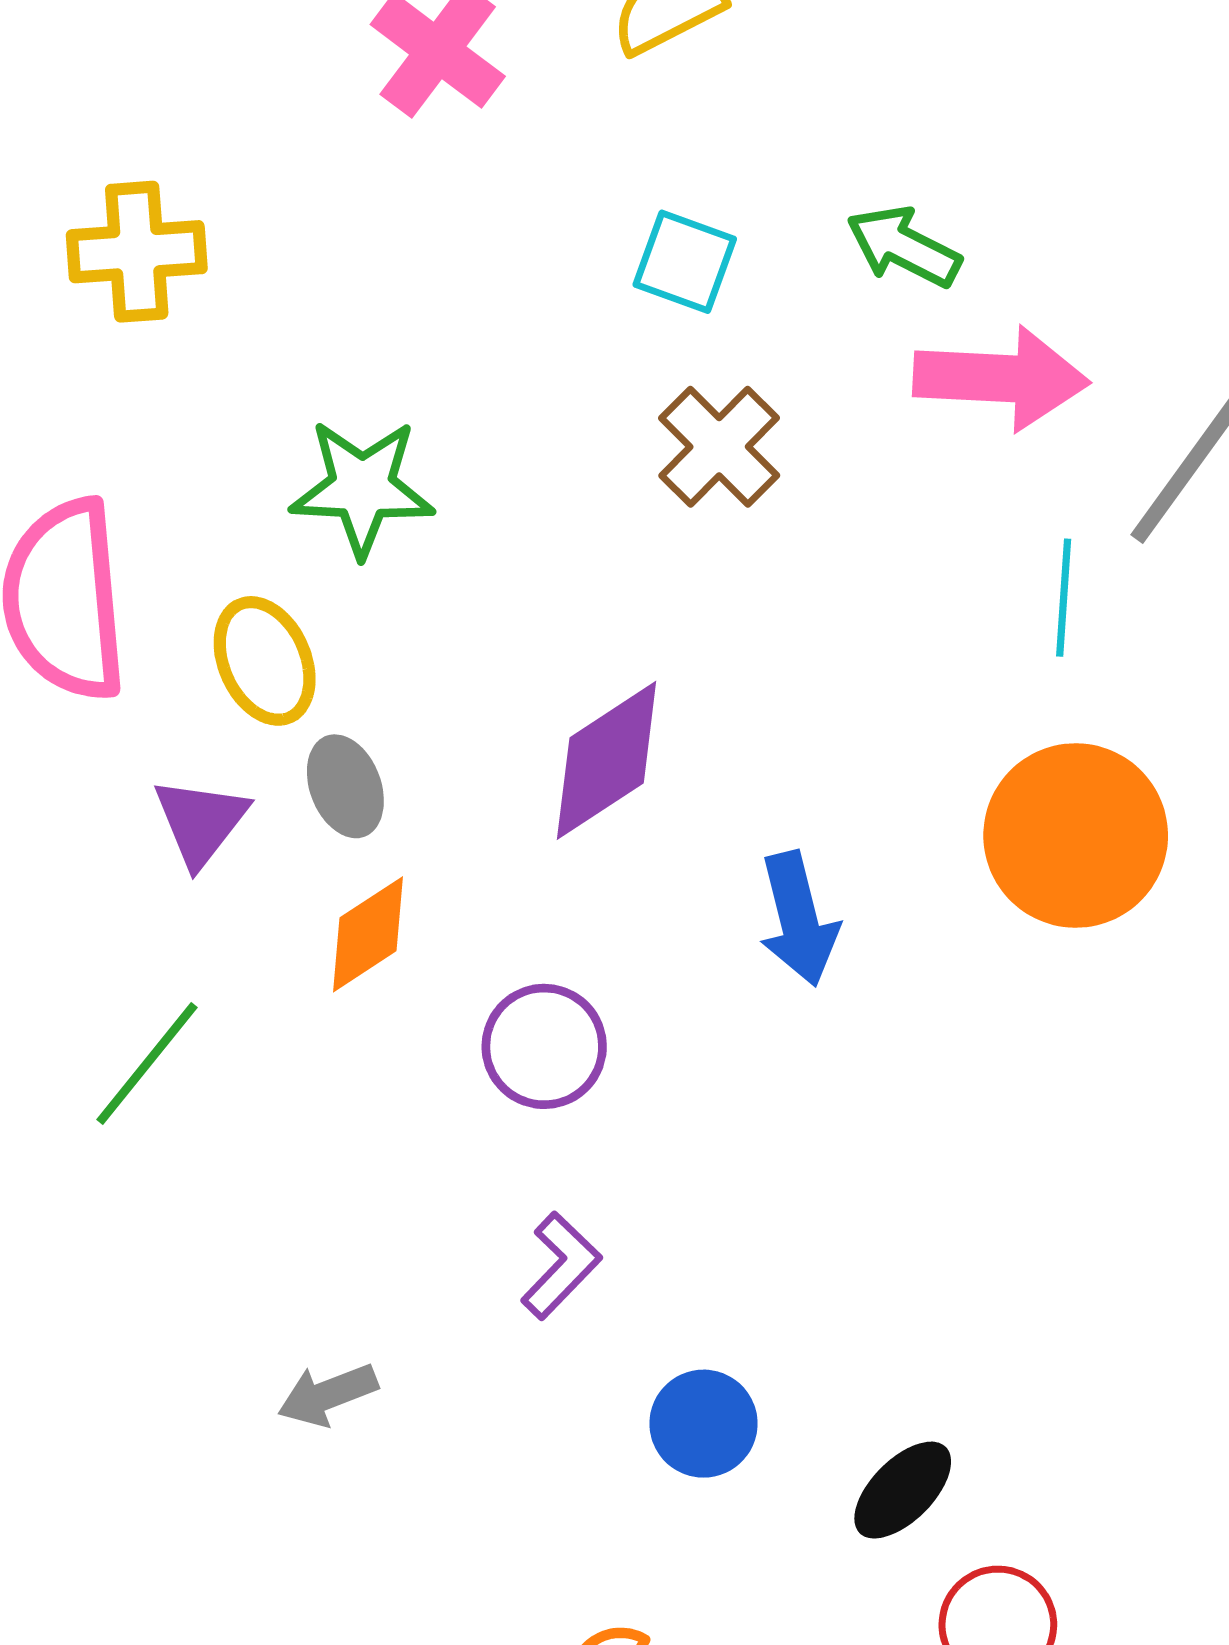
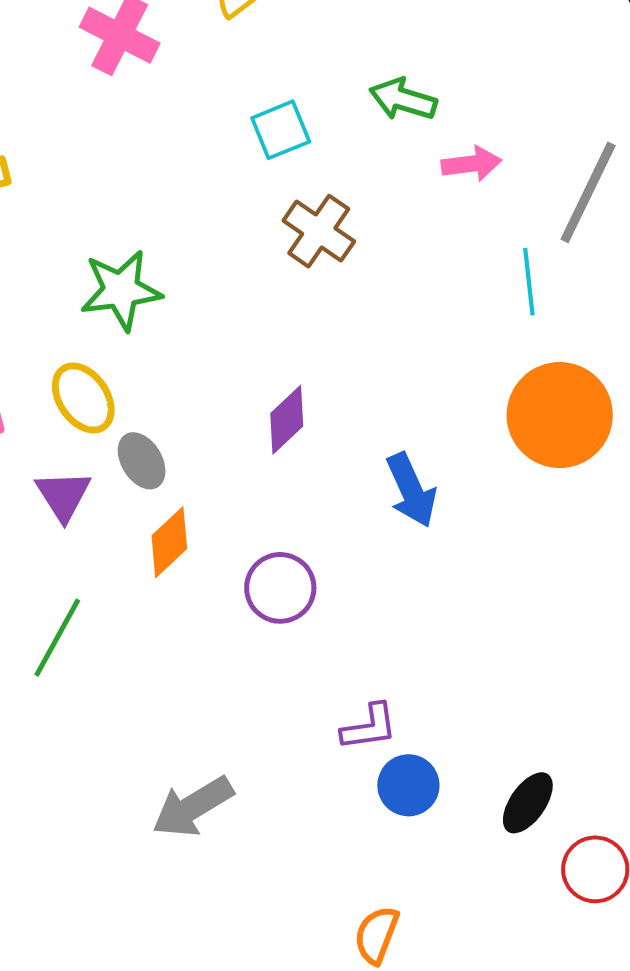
cyan square: (685, 262) -> (281, 130), turned -32
pink arrow: (1001, 378) -> (471, 164), size x0.6
purple diamond: (607, 760) -> (287, 420), size x0.7
purple L-shape: (561, 1266) -> (369, 727), moved, turned 48
gray arrow: (328, 1395) -> (193, 807), size x1.5

